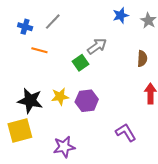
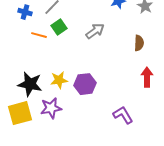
green square: (81, 63) -> (59, 27), moved
purple star: (64, 147) -> (51, 108), moved

